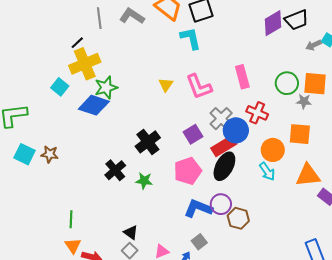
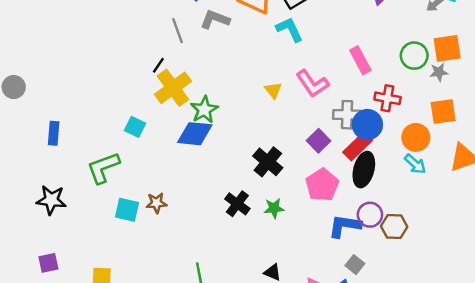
cyan square: (60, 87) -> (135, 127), moved
gray cross: (221, 119) -> (347, 115), turned -30

